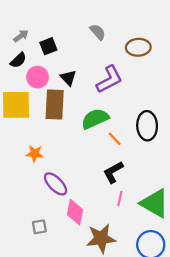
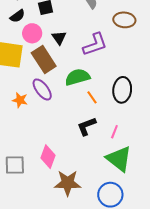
brown rectangle: (55, 104) -> (44, 59), turned -44
purple ellipse: (56, 184) -> (42, 89), moved
pink line: (120, 199) -> (114, 132), moved
gray square: (39, 227) -> (15, 165), size x1.5

